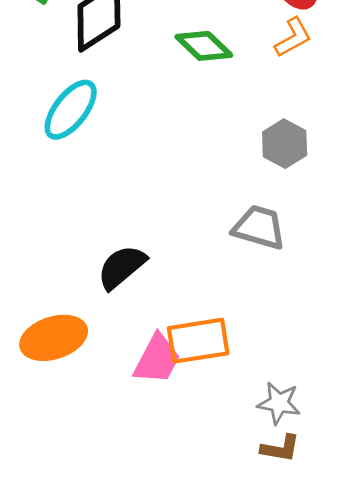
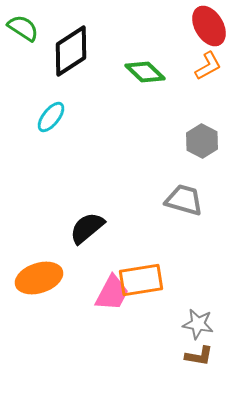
cyan ellipse: (71, 110) -> (51, 117), size x0.7

